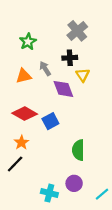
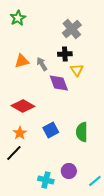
green star: (28, 42) -> (18, 18), moved
orange triangle: (24, 76) -> (22, 61), moved
blue square: (50, 121) -> (51, 130), moved
green semicircle: (78, 150) -> (82, 132), moved

